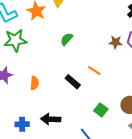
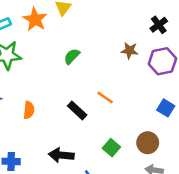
brown star: (116, 42) -> (130, 51), moved
black arrow: (51, 119) -> (61, 155), moved

